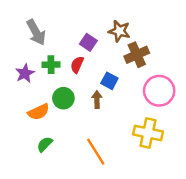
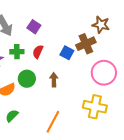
brown star: (119, 31) -> (101, 25), moved
purple square: (88, 42) -> (34, 27), moved
blue square: (109, 81) -> (67, 53), moved
orange line: (96, 152) -> (53, 122), turned 60

